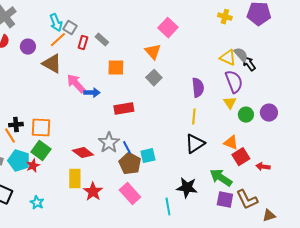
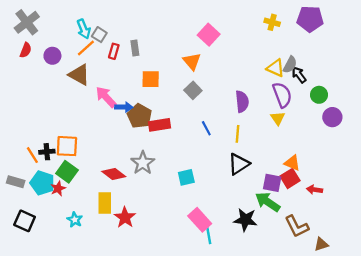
gray rectangle: (102, 40) -> (135, 48), turned 40
gray semicircle: (241, 55) -> (290, 65), turned 70
purple circle: (269, 113) -> (332, 117), moved
green circle: (246, 115) -> (319, 95), moved
black cross: (16, 125) -> (47, 152), moved
orange triangle: (231, 143) -> (292, 163), moved
blue line: (127, 148) -> (206, 128), moved
brown pentagon: (130, 164) -> (139, 116), moved
black star: (187, 188) -> (245, 220), moved
pink rectangle: (130, 194) -> (200, 220), moved
purple square: (225, 200) -> (272, 183), moved
cyan star: (37, 203) -> (75, 220), moved

